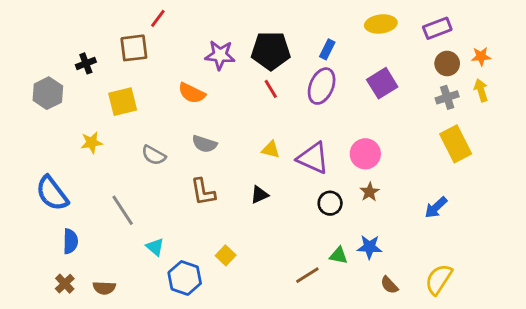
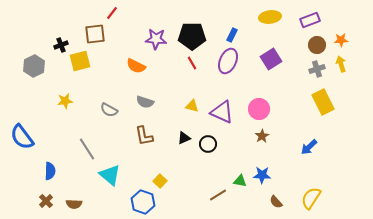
yellow square: (123, 102) -> (80, 61), moved
blue semicircle: (52, 193) -> (22, 137), moved
black circle: (330, 203) -> (208, 144), moved
cyan triangle: (155, 247) -> (110, 175), size x1.6
blue hexagon: (185, 278) -> (143, 202), moved

